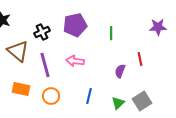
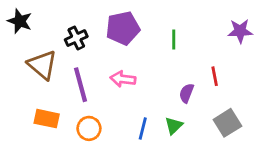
gray square: (142, 101) -> (227, 123), moved
green triangle: (118, 103) -> (174, 126), moved

